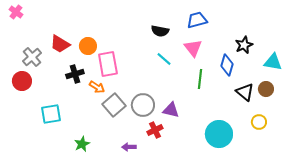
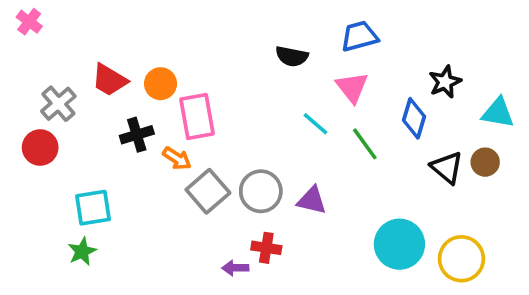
cyan line: (164, 59) -> (316, 124), moved
green line: (200, 79) -> (365, 144), turned -42
yellow circle: (259, 122) -> (461, 259), moved, size x1.6
red cross: (155, 130) -> (266, 248), moved, turned 35
green star: (82, 144) -> (82, 251), moved

